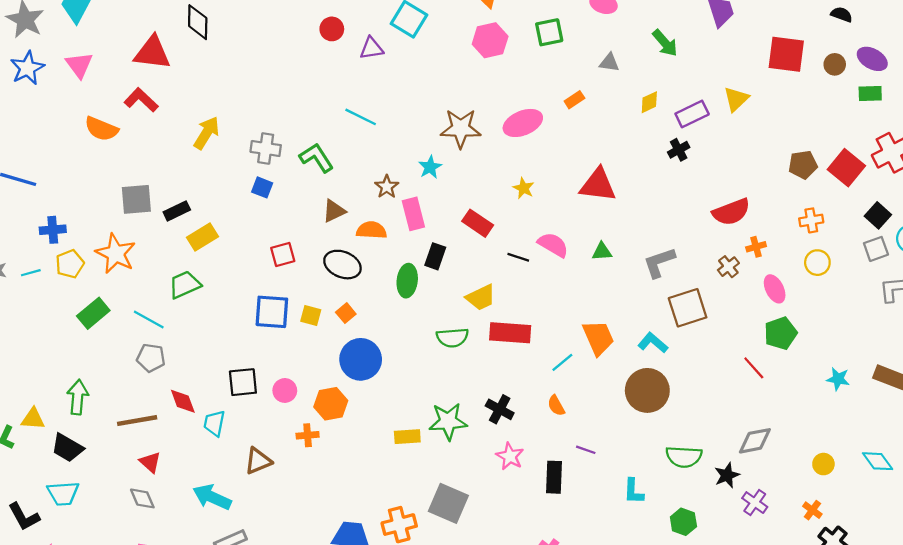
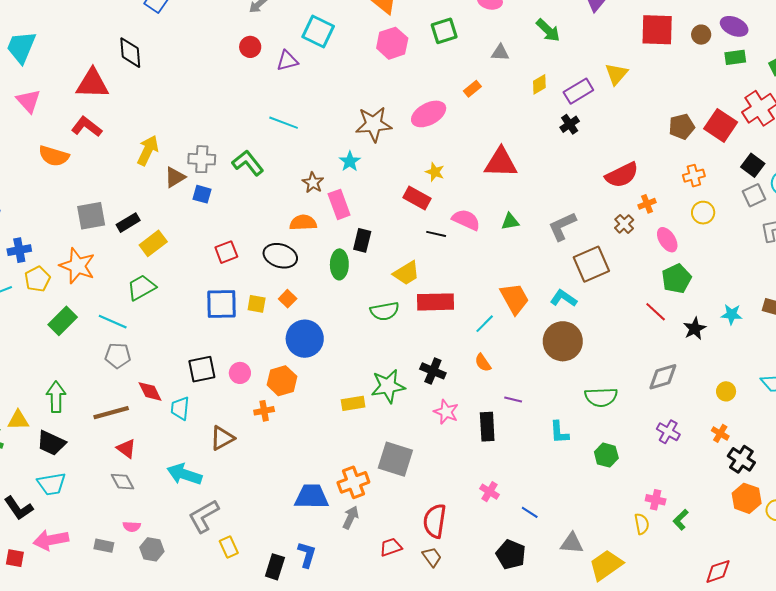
brown triangle: (334, 211) -> (175, 177), moved
red rectangle: (478, 223) -> (417, 198), moved
black star: (727, 475) -> (695, 329), moved

